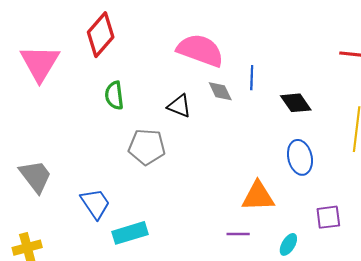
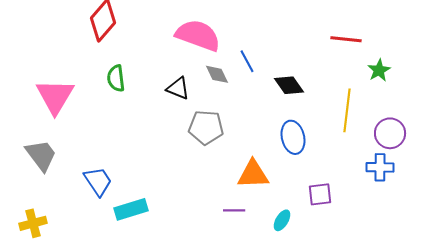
pink triangle: (40, 63) -> (55, 96), moved
blue line: (252, 78) -> (247, 61), turned -30
gray pentagon: (147, 147) -> (206, 127), moved

